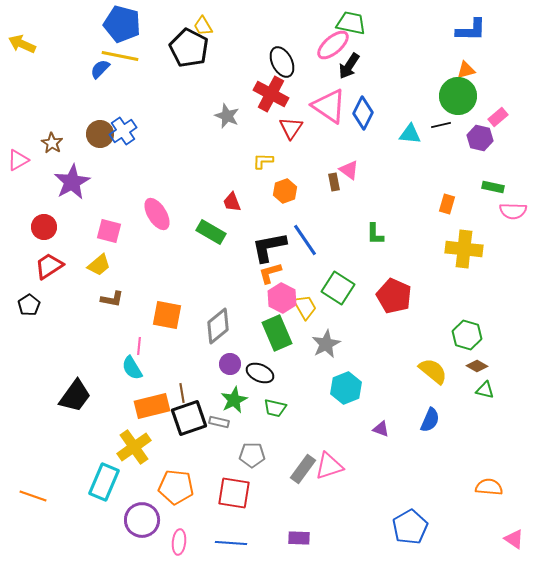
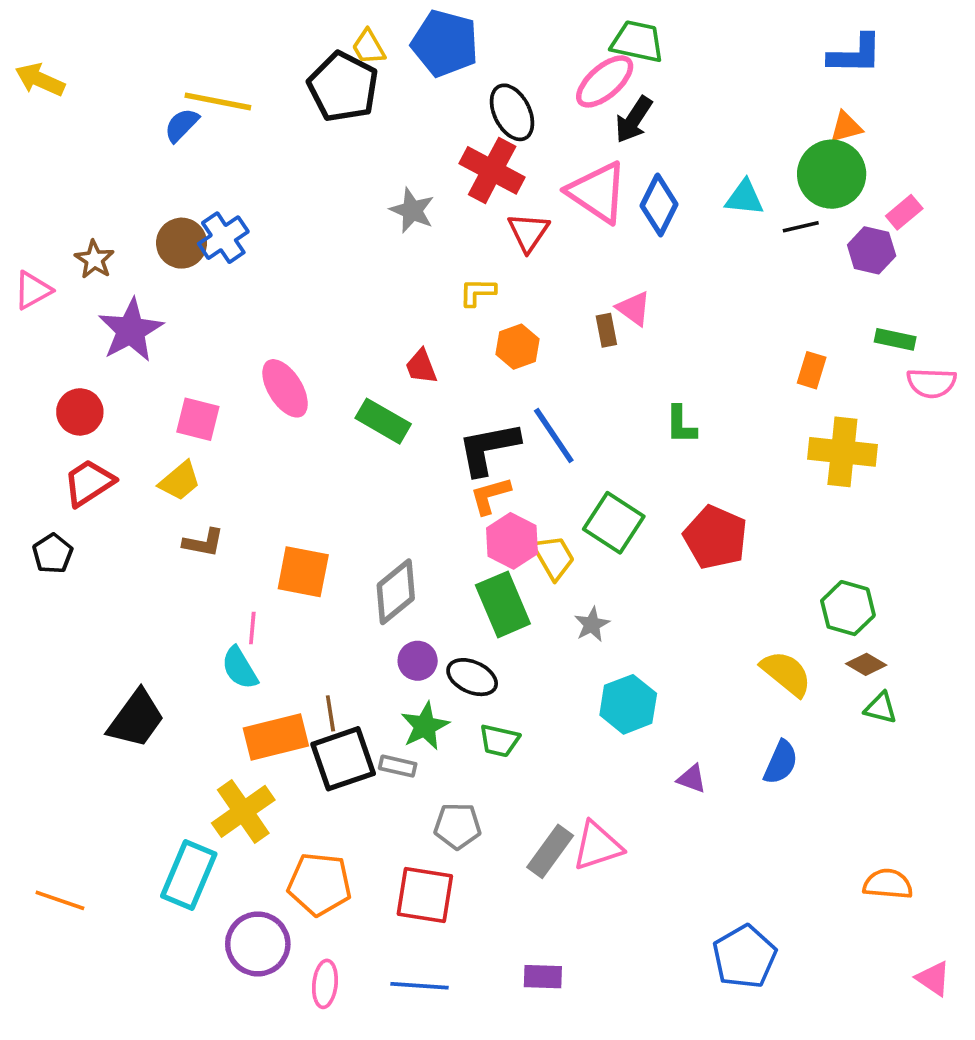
blue pentagon: (122, 24) -> (445, 43), moved
cyan triangle: (410, 134) -> (744, 198), moved
gray star: (326, 344) -> (592, 624), size x0.7

